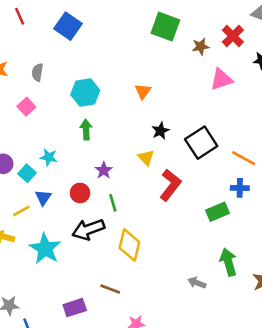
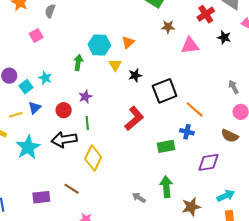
brown star: (201, 47) -> (168, 27), moved
cyan hexagon: (85, 93) -> (99, 45), moved
yellow triangle: (146, 158) -> (115, 65), moved

